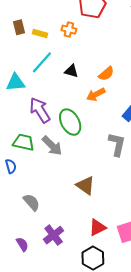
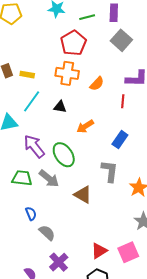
orange cross: (69, 30) -> (67, 73), moved, size x1.6
orange semicircle: (106, 74) -> (97, 84), moved
blue semicircle: (11, 166) -> (31, 214), moved
brown triangle: (85, 185) -> (83, 195), moved
gray semicircle: (32, 202) -> (47, 233), moved

